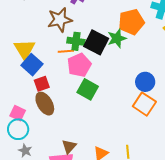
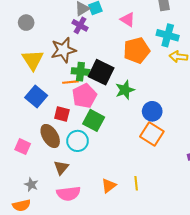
green star: (117, 38) -> (125, 90), moved
yellow triangle: (24, 49) -> (33, 60), moved
red square: (42, 84) -> (62, 114), moved, turned 35
cyan circle: (18, 129) -> (78, 141), moved
brown triangle: (69, 146) -> (61, 168), moved

